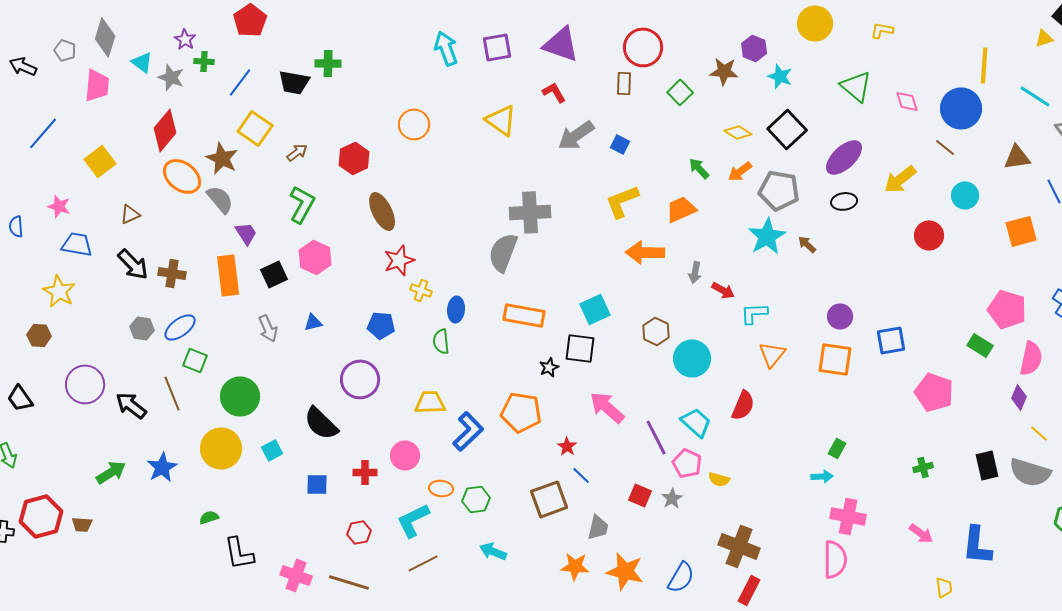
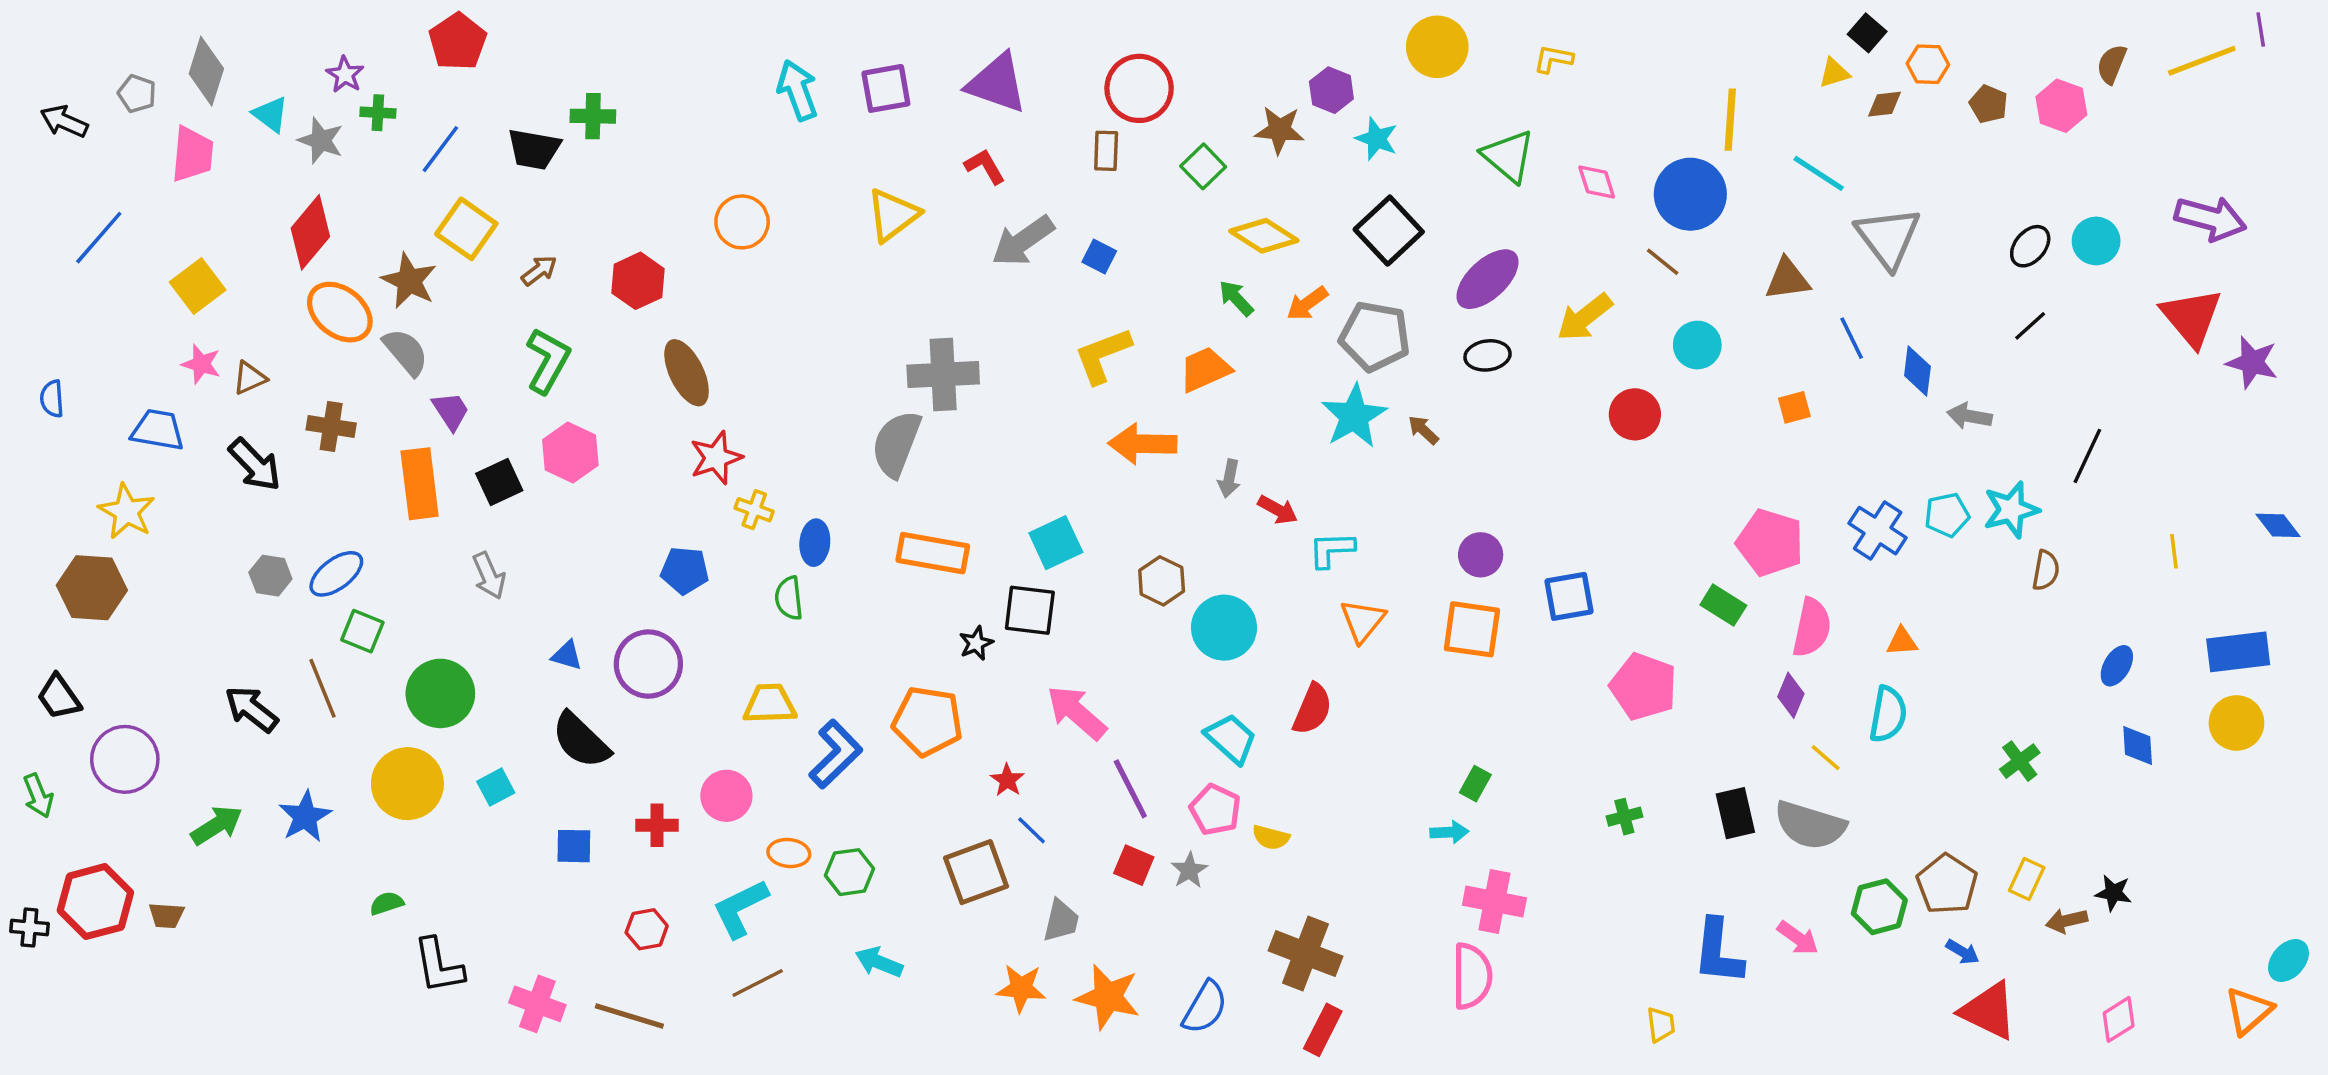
yellow triangle: (501, 120) -> (893, 215), turned 48
yellow diamond: (738, 132) -> (1264, 236), moved, size x1.4
pink star: (59, 206) -> (201, 364), moved
orange square: (1021, 231) -> (1794, 407), size x0.6
brown cross: (172, 273) -> (331, 426), moved
blue triangle: (313, 322) -> (567, 655), moved, turned 30
brown hexagon: (39, 335) -> (92, 588), size x1.6
purple circle: (85, 384) -> (125, 759), moved
purple line: (656, 437) -> (1130, 789), moved
pink arrow: (921, 533) -> (1798, 938), moved

